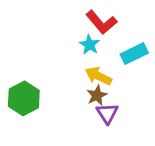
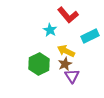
cyan star: (89, 45) -> (50, 30), moved
green hexagon: (24, 98) -> (39, 64), moved

